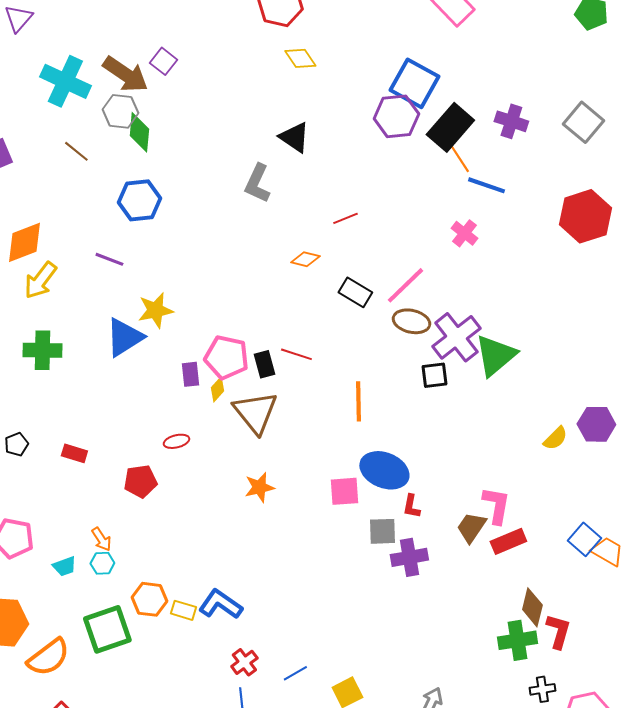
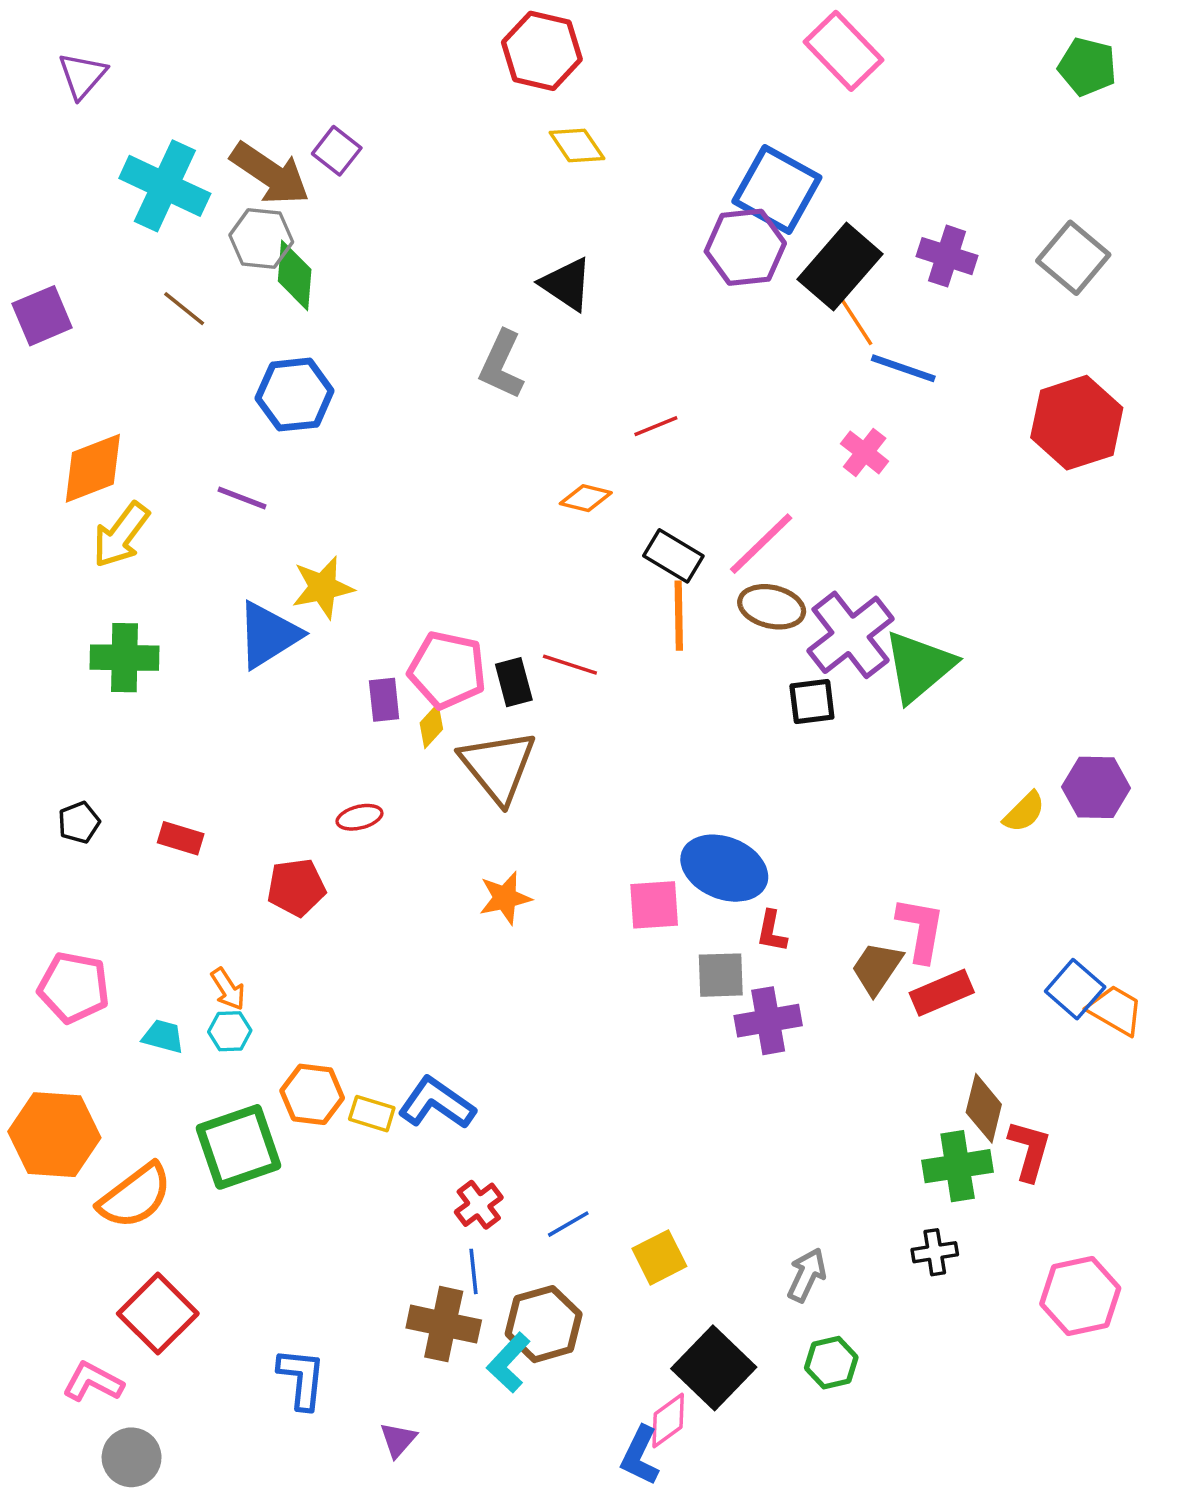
orange line: (358, 401) -> (679, 616), moved
cyan trapezoid: (64, 566) -> (163, 1036), turned -145
black cross: (542, 689) -> (935, 1252), moved

